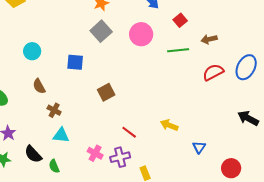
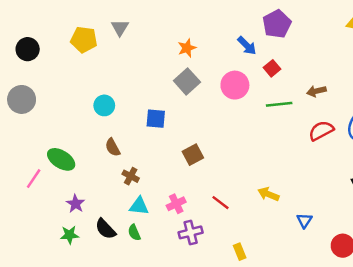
red square: (180, 20) -> (272, 68), moved
pink cross: (95, 153) -> (176, 204), moved, turned 35
purple cross: (120, 157) -> (191, 232), moved
green semicircle: (54, 166) -> (134, 232), moved

